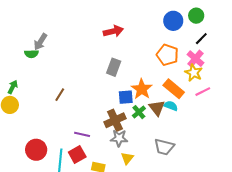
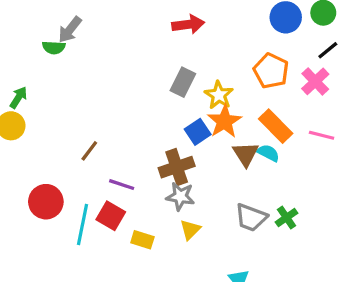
yellow star: (194, 73) -> (219, 95), moved
pink line: (203, 92) -> (322, 135), turned 35
brown line: (60, 95) -> (89, 151), moved
blue square: (126, 97) -> (198, 132), turned -35
green cross: (139, 112) -> (287, 218), moved
red square: (77, 154) -> (111, 216), turned -36

